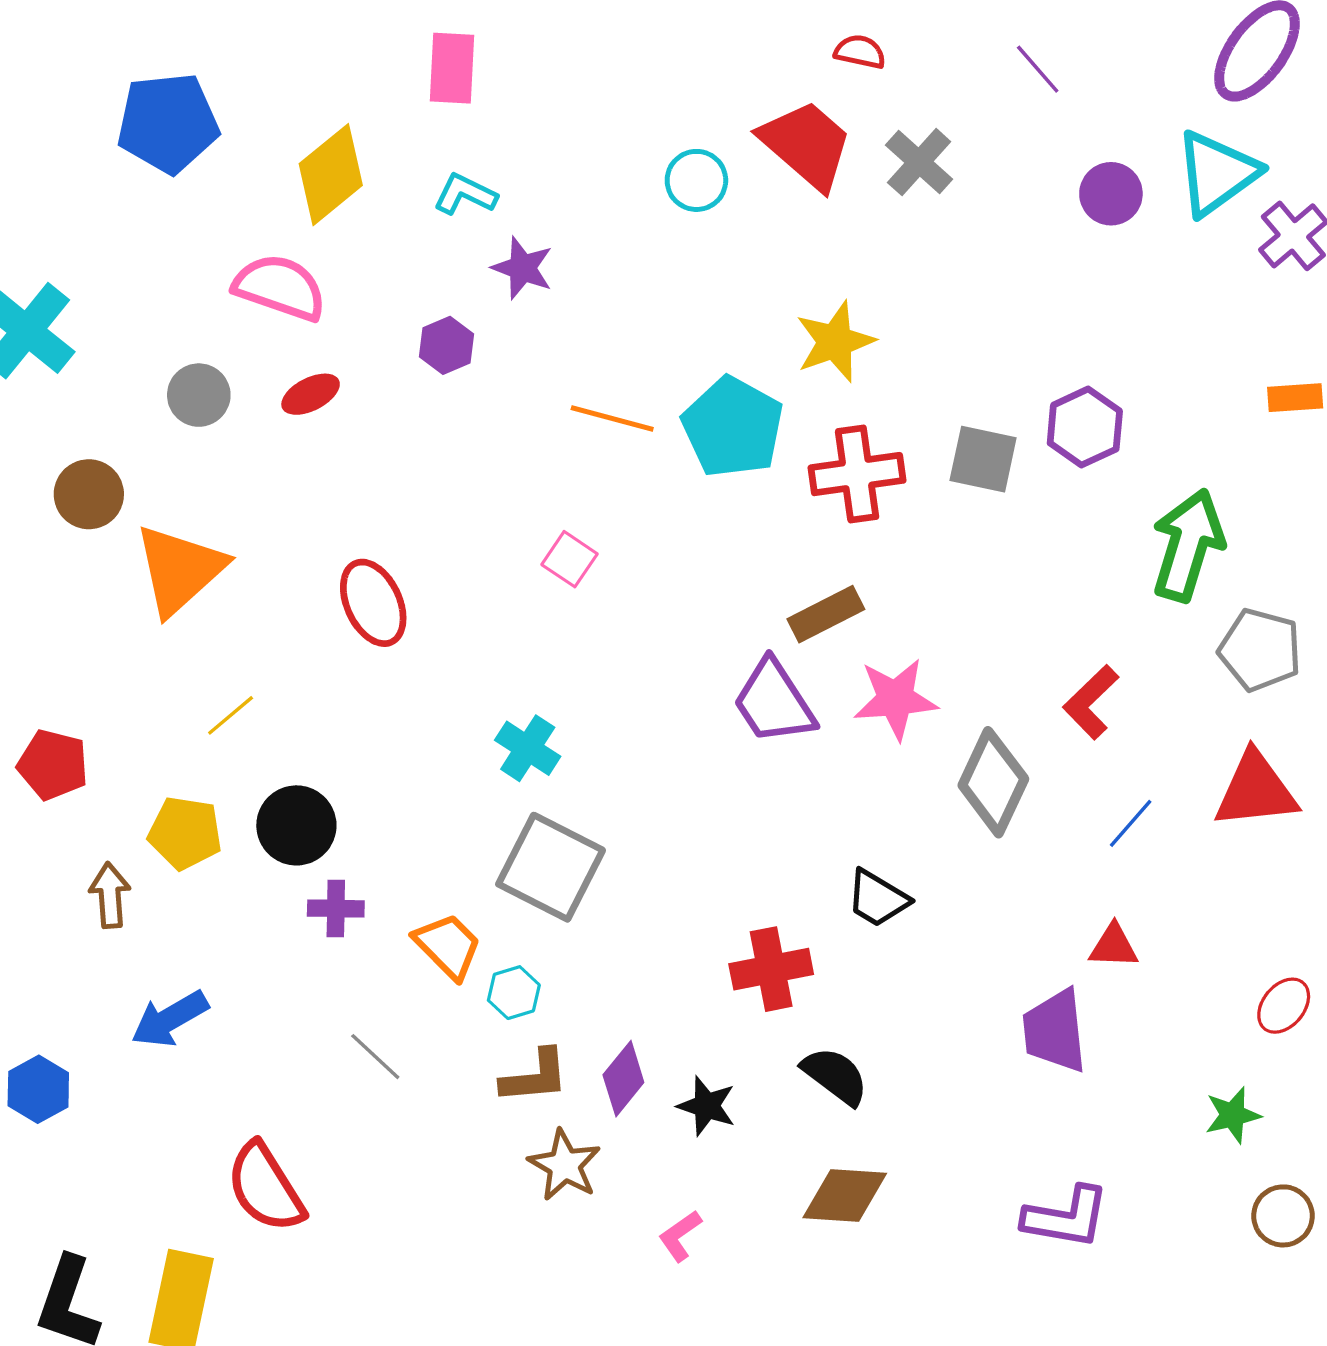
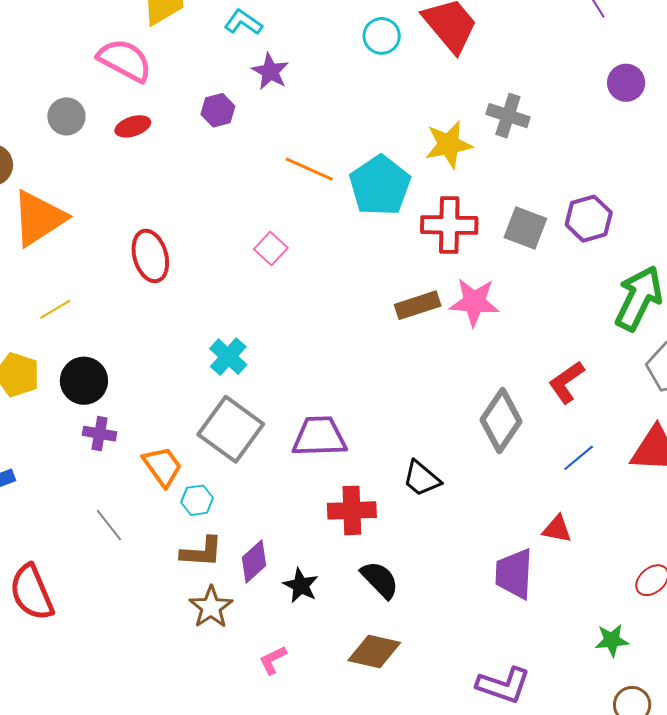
gray cross: (919, 162) -> (508, 116), moved, turned -33
pink star: (895, 699) -> (474, 302), moved
purple trapezoid: (774, 702) -> (319, 437), moved, turned 112

